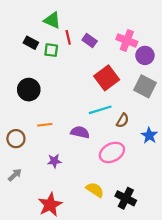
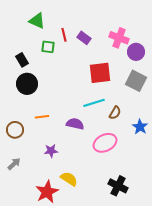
green triangle: (52, 20) -> (37, 21), moved
black rectangle: (31, 43) -> (22, 60), moved, turned 32
red square: (107, 78) -> (100, 73), turned 30
yellow semicircle: (95, 190) -> (69, 179), moved

